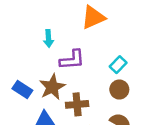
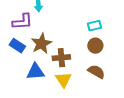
purple L-shape: (72, 60) -> (22, 22), moved
cyan rectangle: (118, 65) -> (94, 26), turned 32

